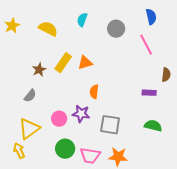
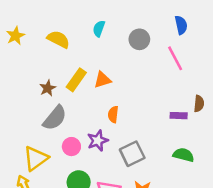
brown semicircle: (166, 75) -> (199, 104), moved
gray semicircle: (30, 96) -> (55, 118), moved, size x1.6
purple star: (81, 114) -> (98, 141), turned -30
gray square: (110, 125) -> (132, 154), turned -35

